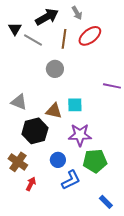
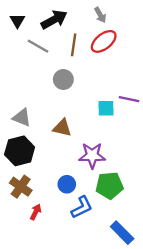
gray arrow: (77, 13) -> (100, 15), moved
black triangle: (15, 29) -> (17, 21), moved
cyan square: (75, 105) -> (106, 108), moved
black hexagon: (35, 131) -> (20, 151), moved
blue rectangle: (106, 202) -> (122, 233), size x1.5

